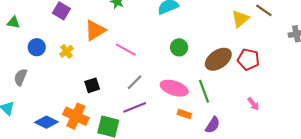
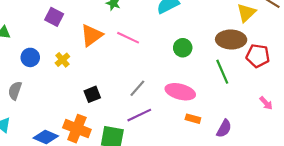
pink line: (126, 50) -> (128, 38), moved
brown ellipse: (218, 59) -> (231, 39), moved, turned 40
green line: (204, 91) -> (222, 72), moved

